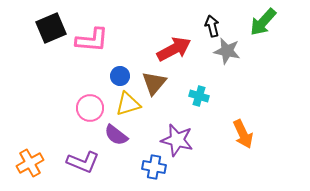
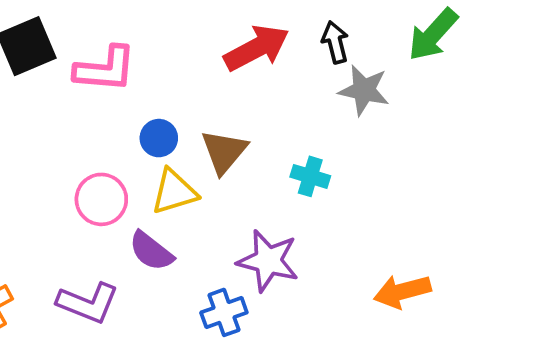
red arrow: (174, 49) -> (257, 48), moved
orange arrow: (243, 134) -> (402, 291), moved, turned 100
blue cross: (154, 167) -> (224, 312), turned -30

